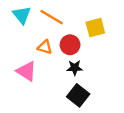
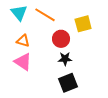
orange triangle: (45, 47) -> (23, 41), moved
black square: (78, 95) -> (68, 83), turned 30

